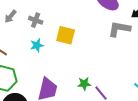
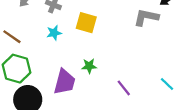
green star: (84, 84) -> (89, 66), moved

